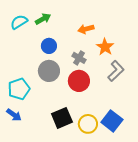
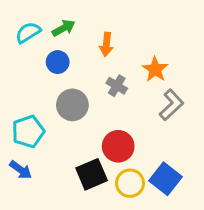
orange arrow: (86, 29) -> (106, 44), moved, turned -70
blue circle: (49, 46) -> (58, 62), moved
red circle: (79, 81) -> (118, 146), moved

